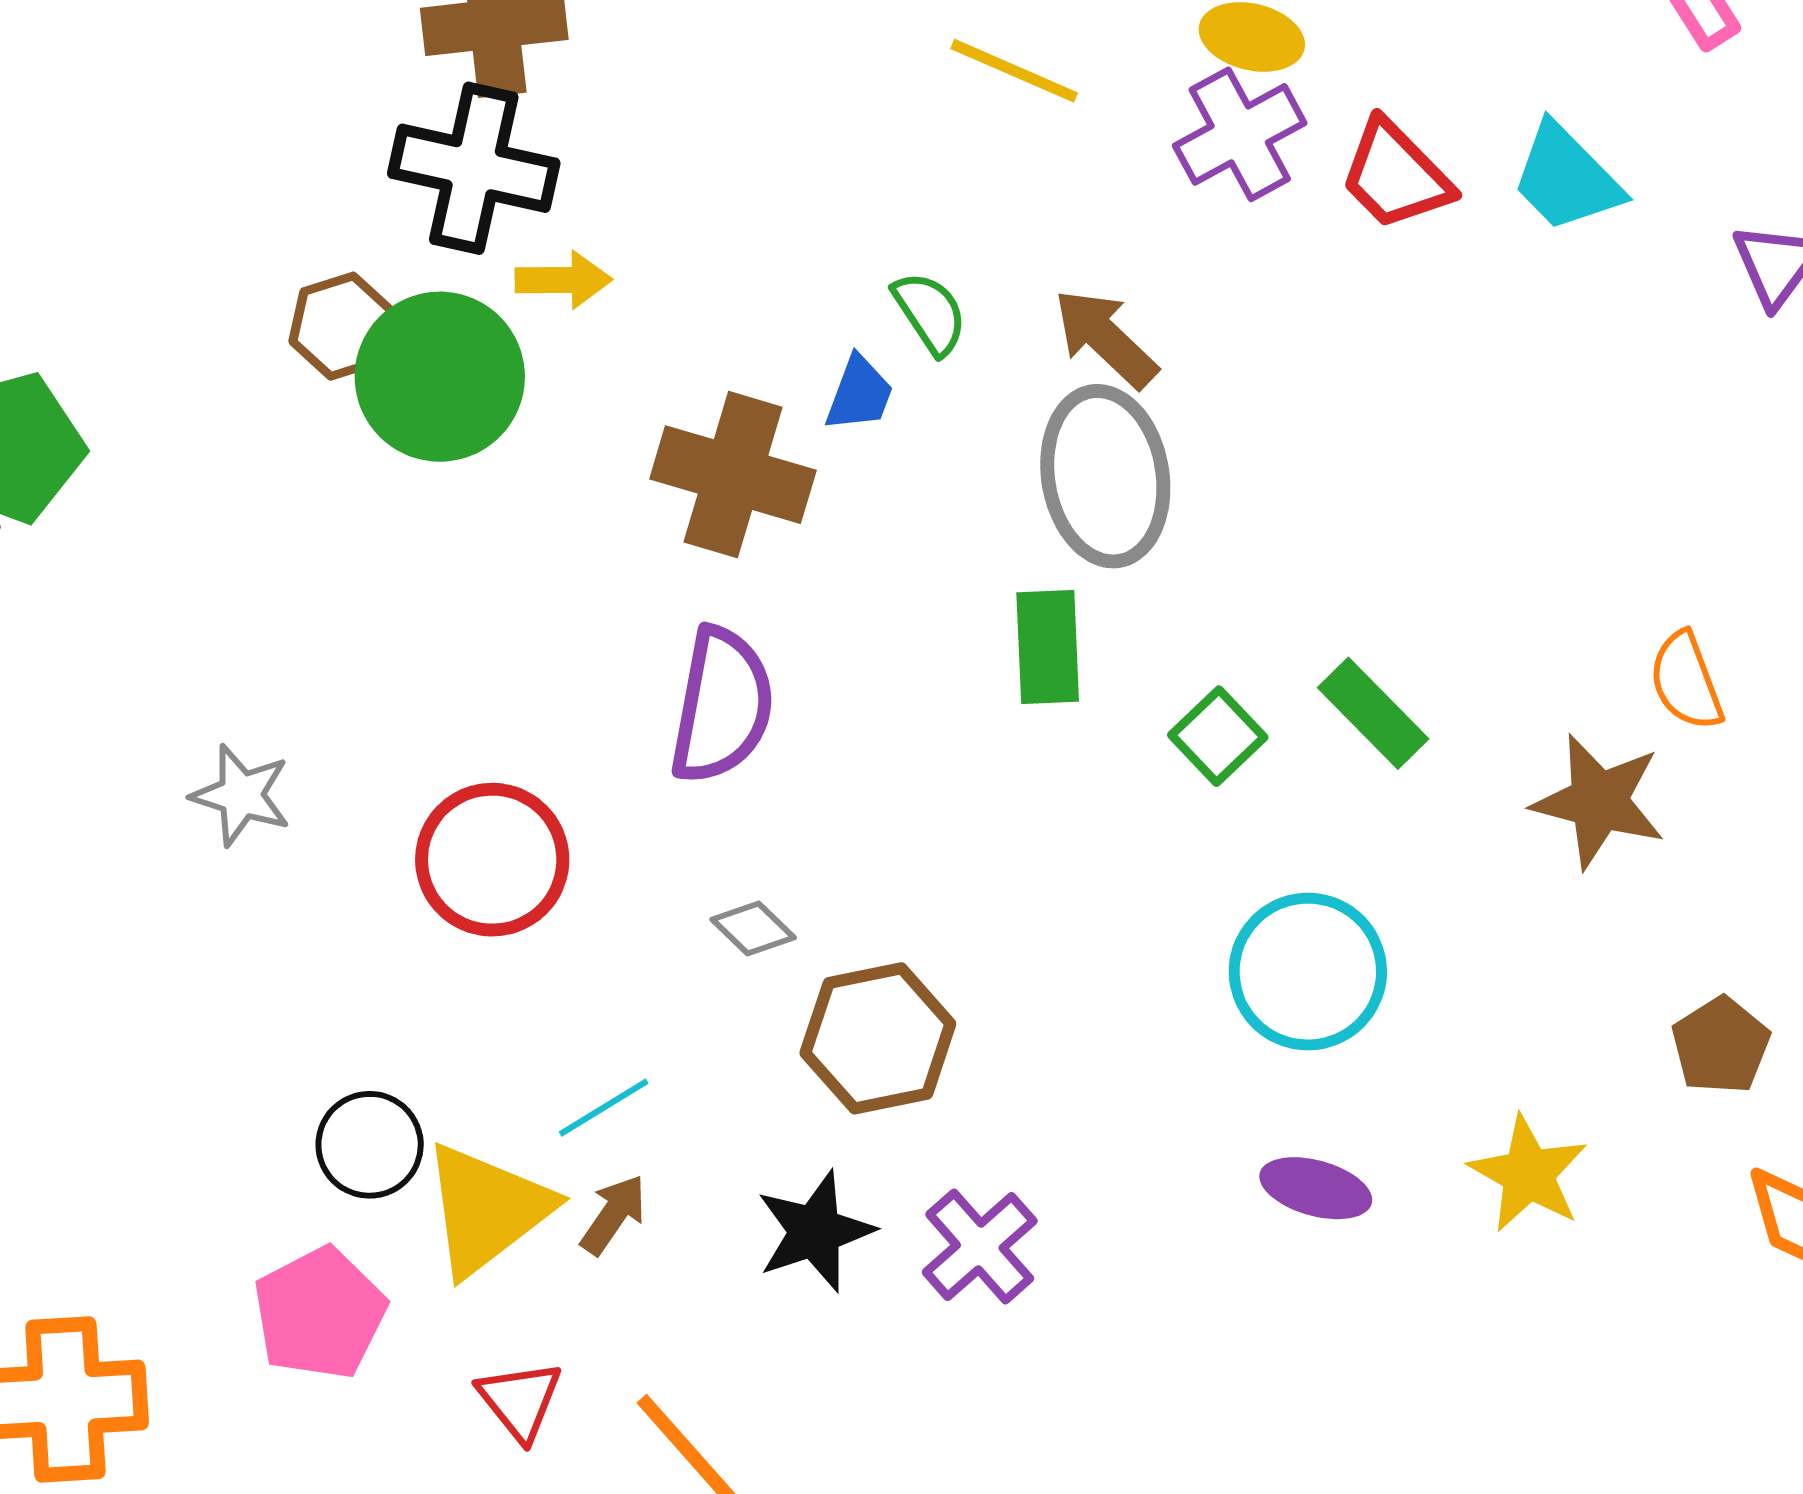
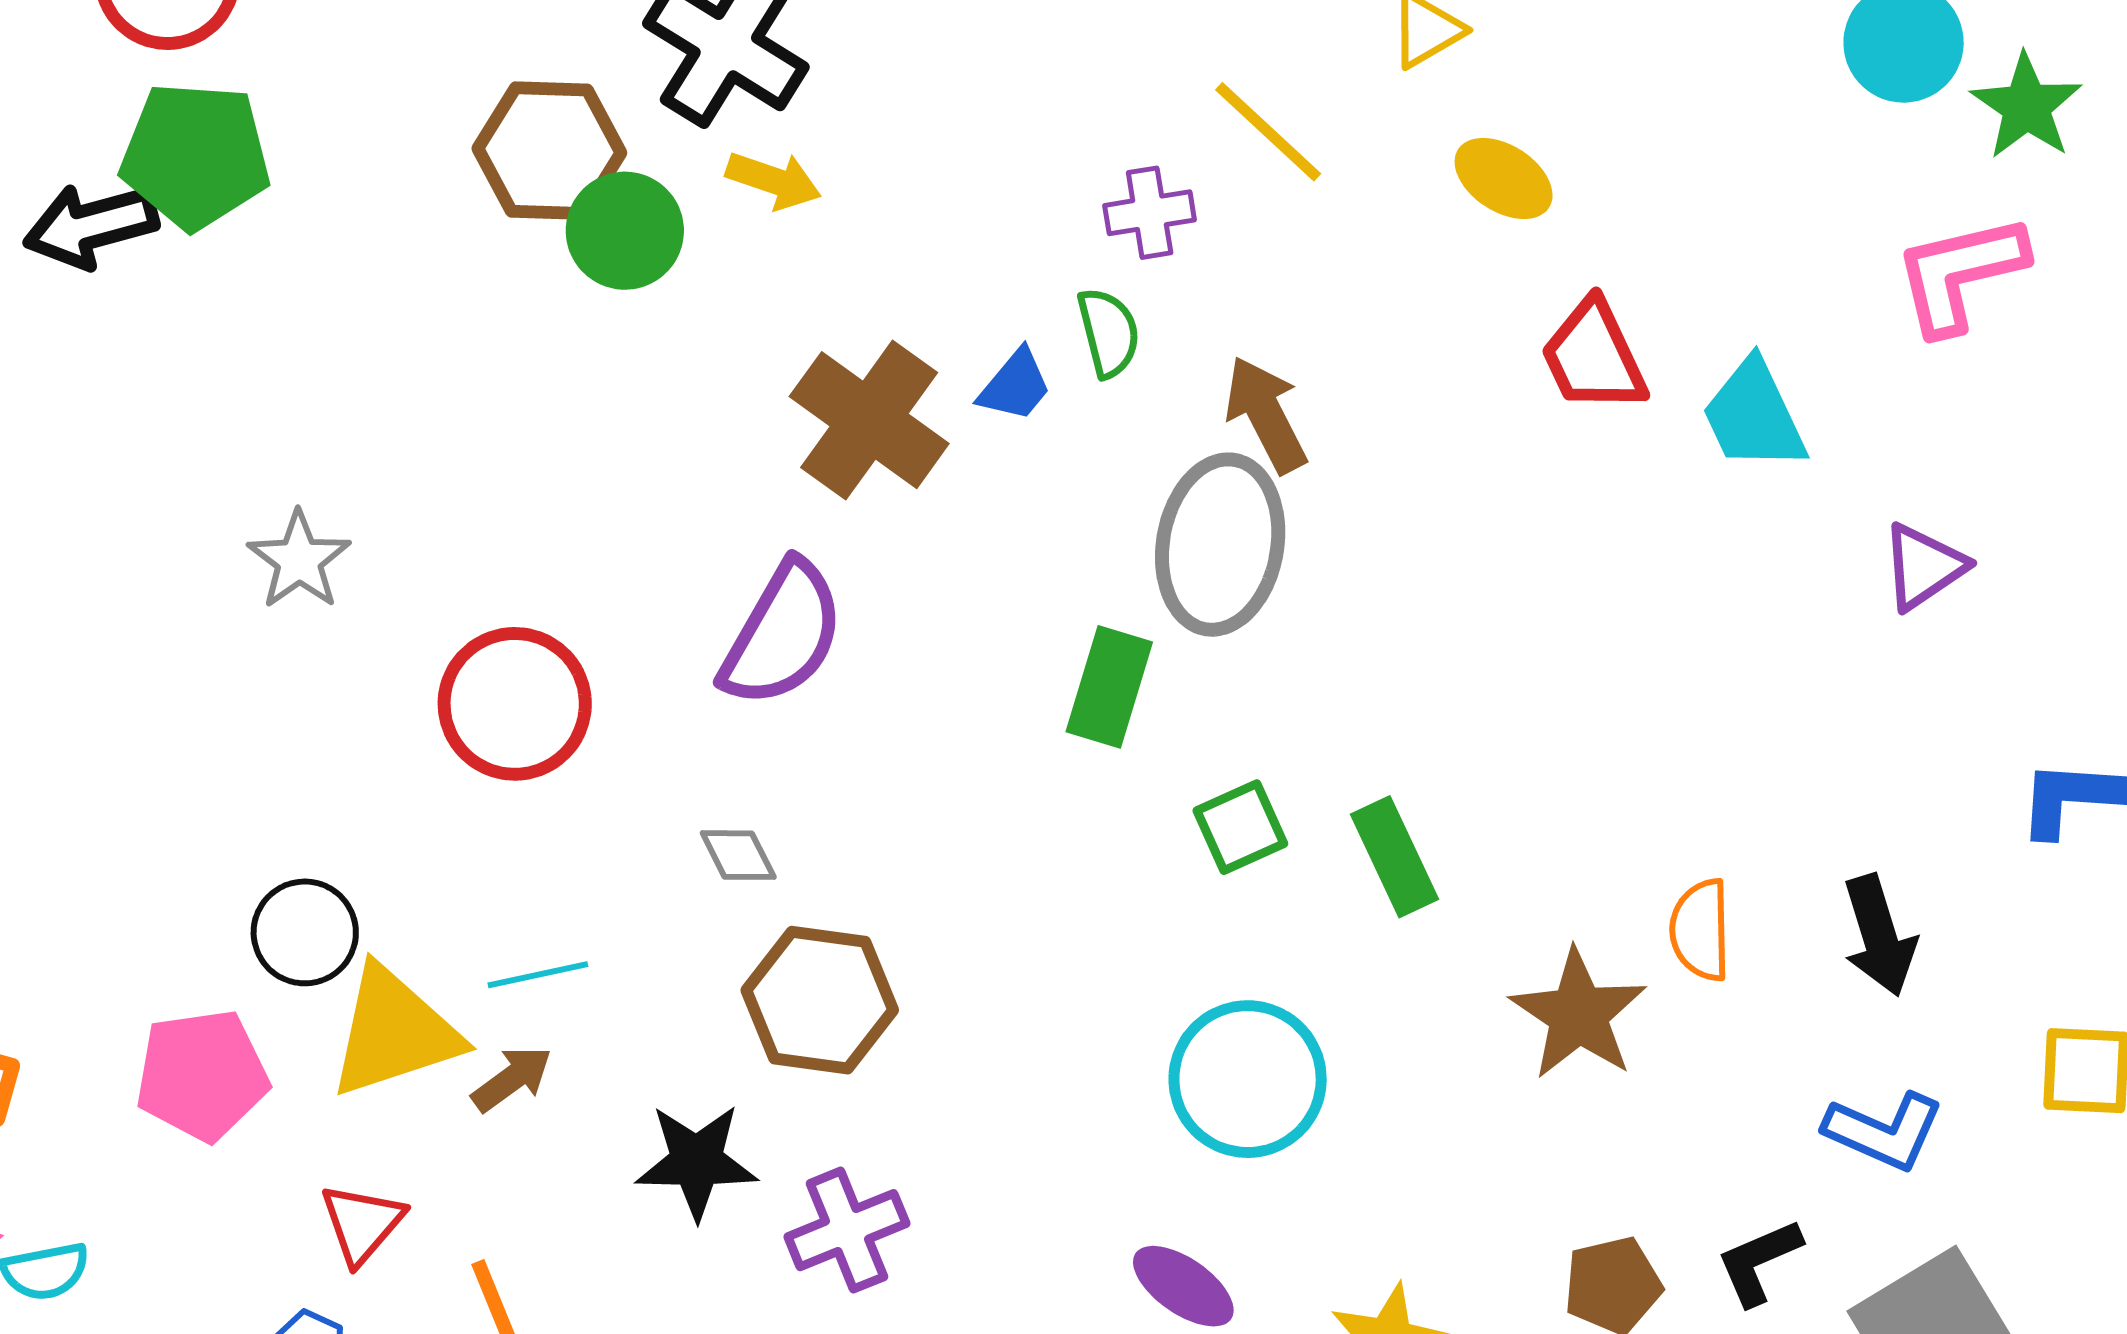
purple cross: (1240, 134) -> (1150, 213), moved, size x0.7
brown hexagon: (342, 326) -> (549, 151), size x1.4
green circle: (440, 377) -> (625, 231), size x0.7

